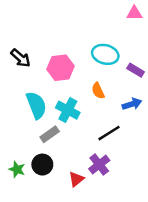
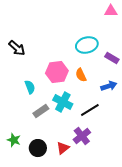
cyan ellipse: (105, 54) -> (87, 45), turned -30
pink hexagon: (61, 68) -> (57, 72), moved
cyan semicircle: (36, 105) -> (30, 87), size x0.6
cyan cross: (68, 110) -> (63, 102), moved
black circle: (42, 165) -> (38, 148), moved

